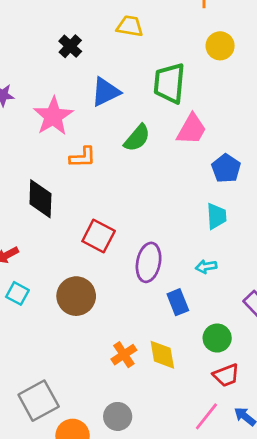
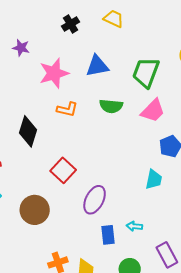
yellow trapezoid: (130, 26) -> (114, 19), moved
black cross: (70, 46) -> (71, 24), moved
green semicircle: (137, 138) -> (111, 106), turned 40
cyan arrow: (206, 267) -> (134, 226), moved

